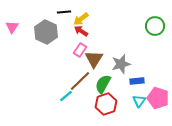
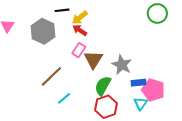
green circle: (155, 26) -> (157, 13), moved
gray star: (121, 64) -> (122, 65), turned -30
brown line: (80, 81) -> (51, 76), moved
pink pentagon: (158, 98) -> (153, 90), moved

